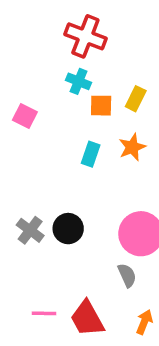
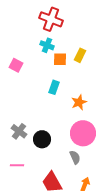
orange star: (132, 147) -> (79, 102), moved
black circle: (68, 229) -> (42, 139), moved
pink line: (44, 313) -> (17, 165), moved

